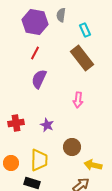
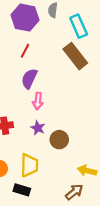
cyan rectangle: (85, 30) -> (79, 26), size x1.5
pink arrow: (78, 100) -> (38, 101), moved
brown circle: (72, 147) -> (59, 140), moved

